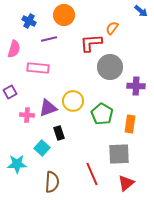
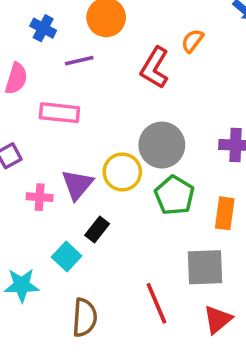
red L-shape: (91, 43) -> (155, 68), turned -55
gray circle: (110, 67) -> (162, 145), moved
purple triangle: (48, 108) -> (77, 185), turned -30
black rectangle: (59, 133) -> (97, 230), turned 56

